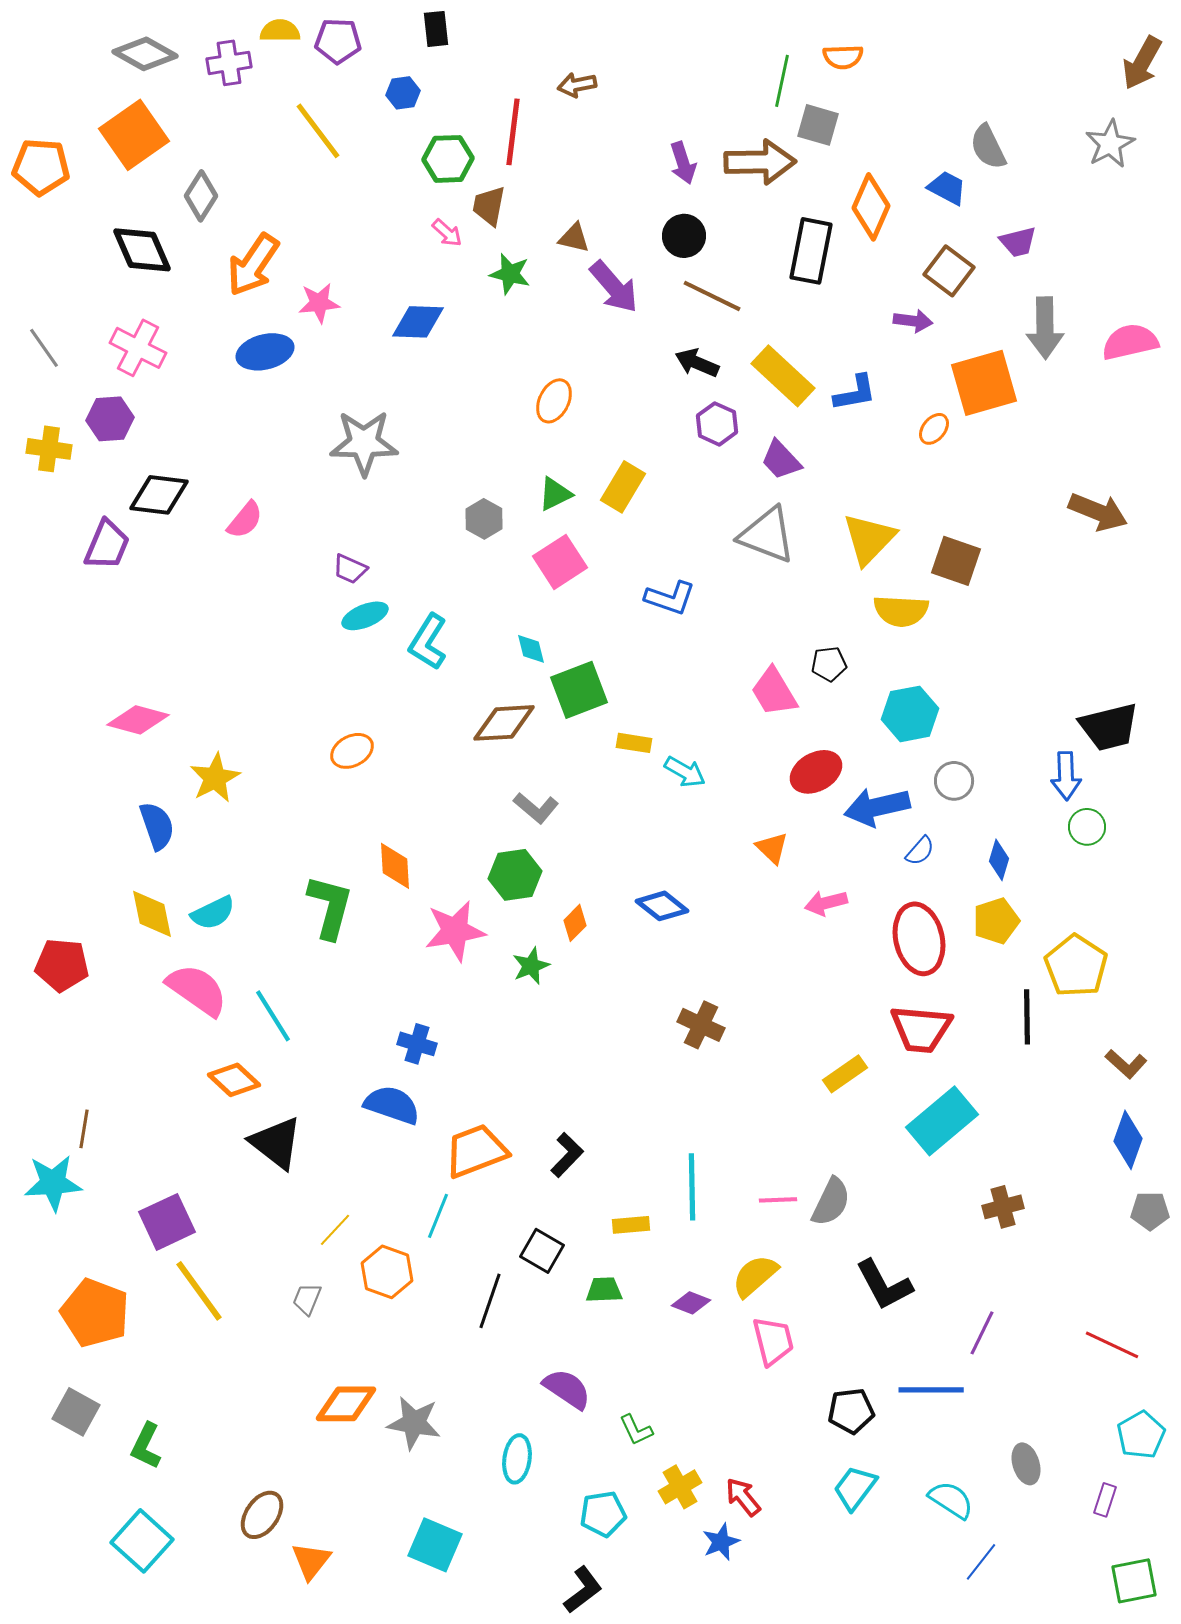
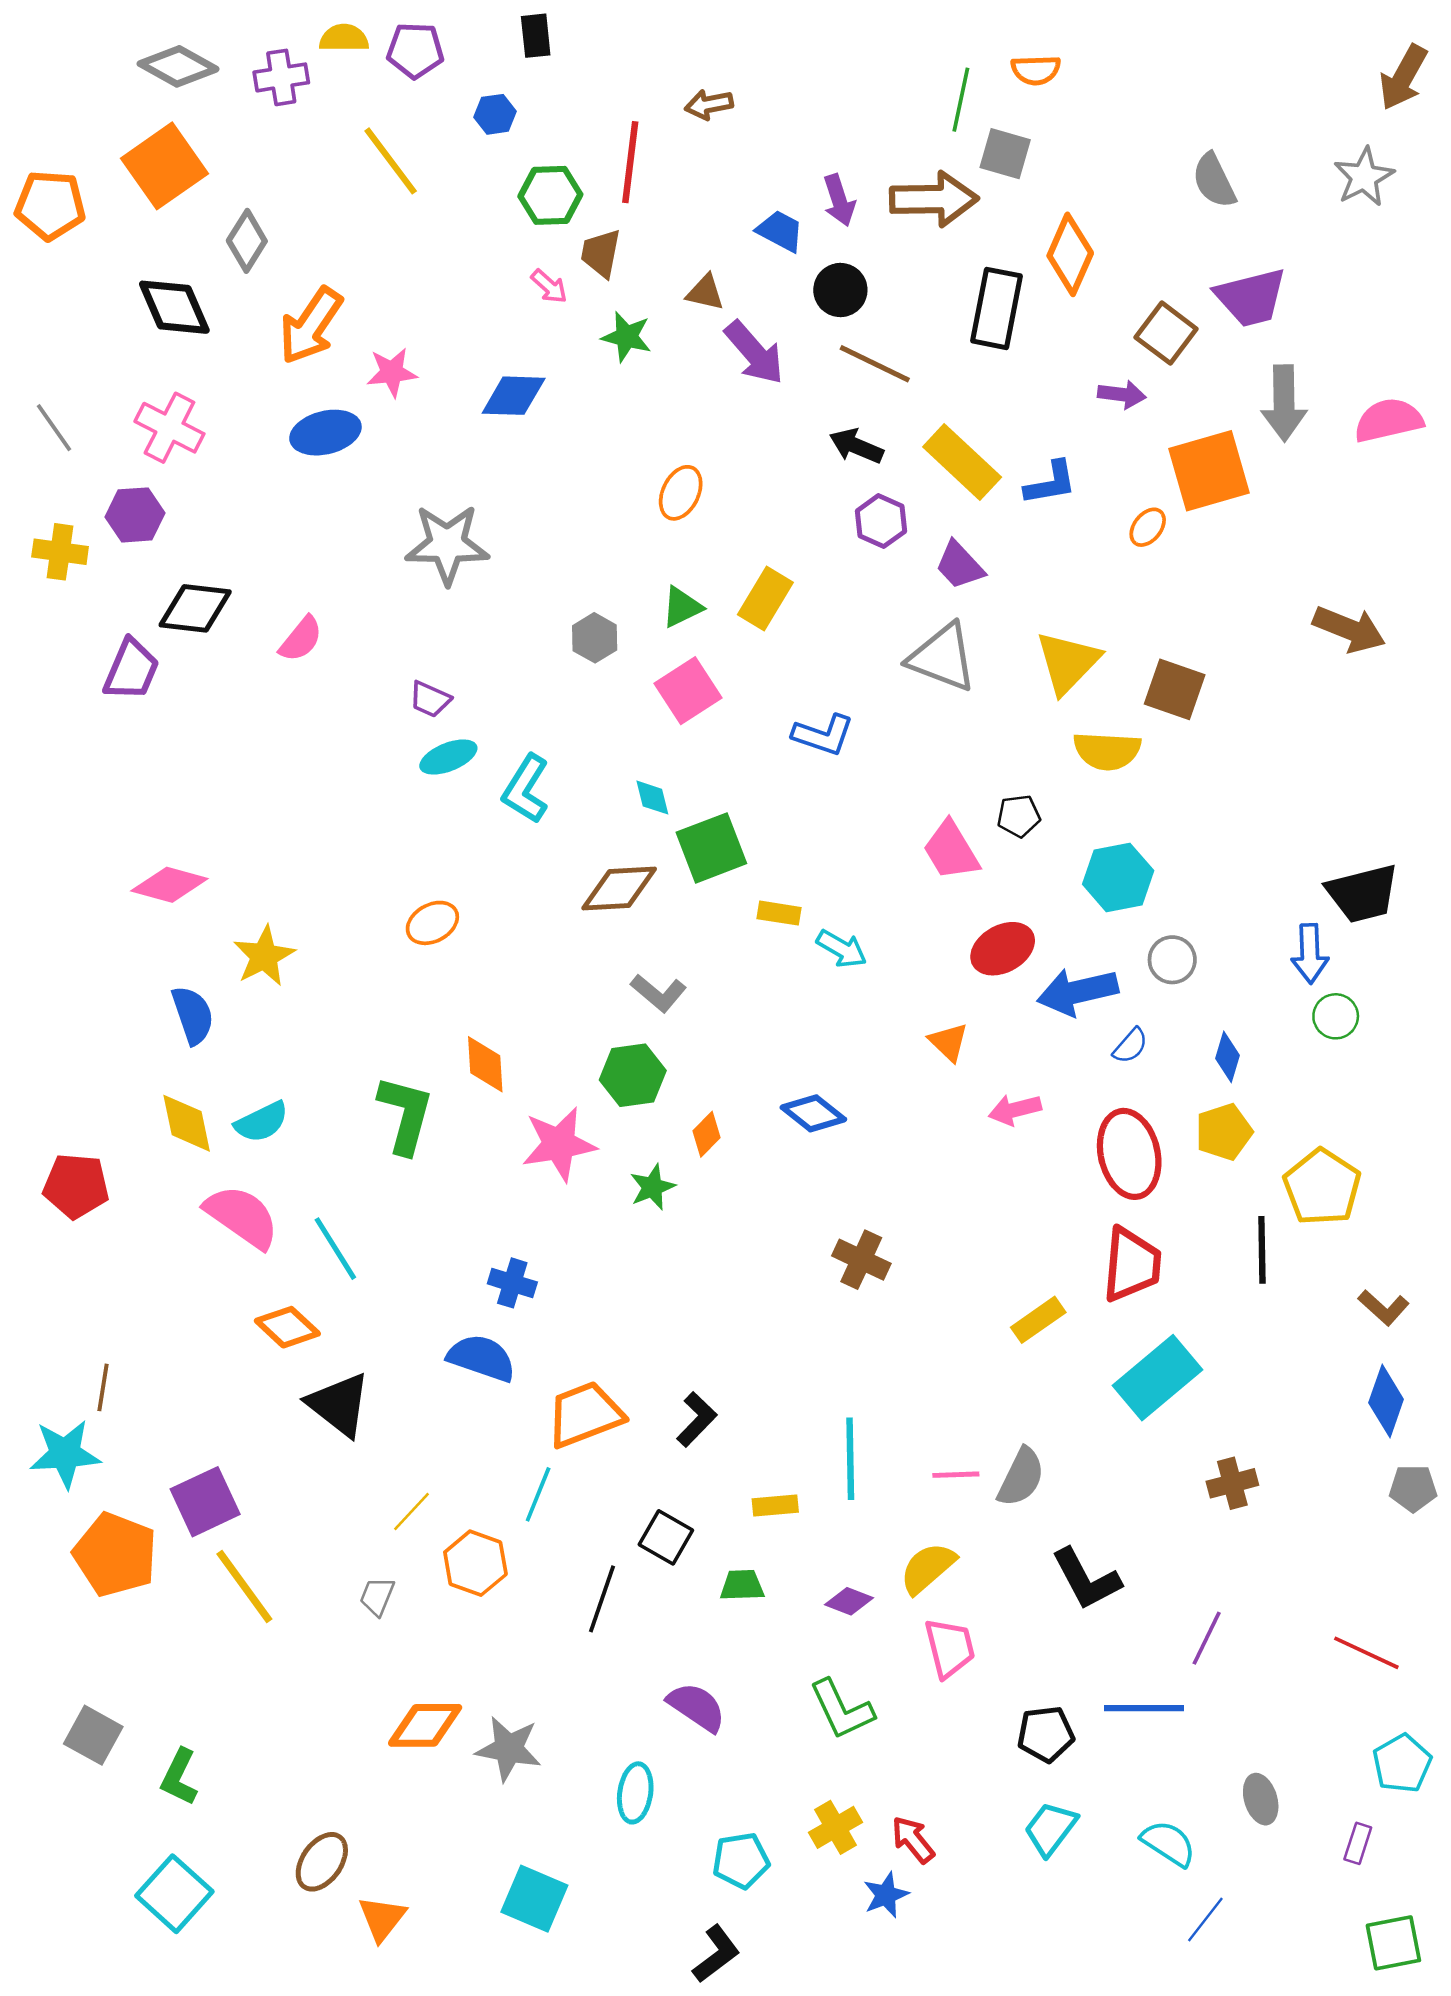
blue trapezoid: (947, 188) -> (780, 231), moved
purple trapezoid: (1018, 242) -> (1251, 297), size x1.6
red trapezoid: (921, 1029) -> (1132, 1265), turned -90
orange pentagon: (95, 1313) -> (115, 1555), moved
green L-shape: (636, 1430) -> (842, 1709), moved, size x1.6

